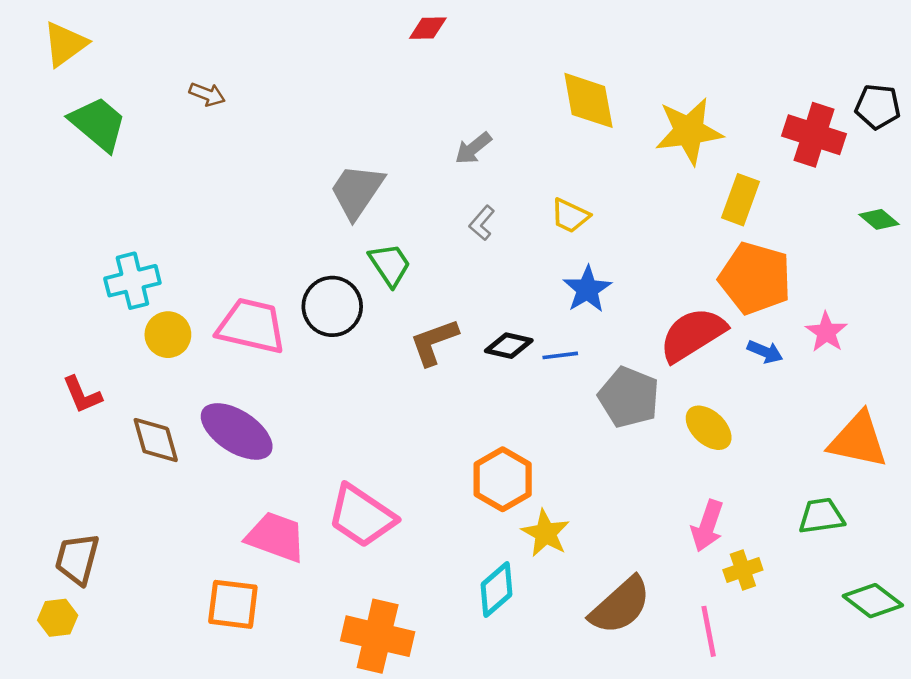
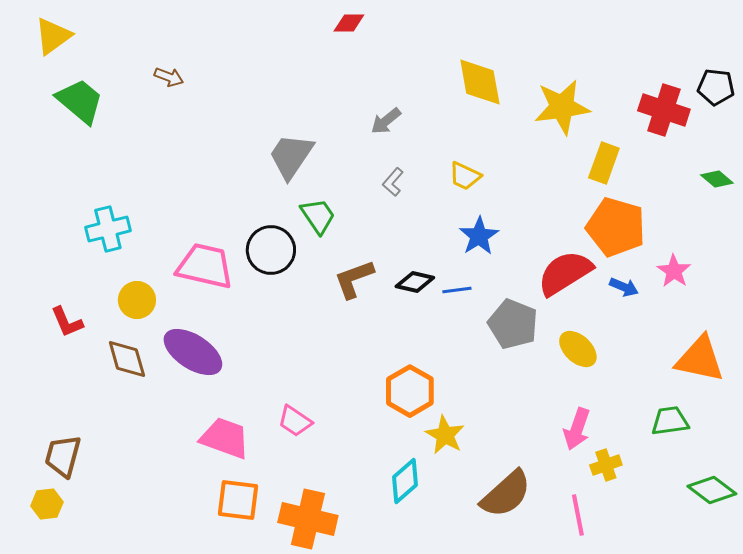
yellow circle: (168, 335) -> (137, 300), moved
pink trapezoid: (362, 516) -> (295, 421), size x0.6
orange square: (233, 604) -> (238, 500), moved

